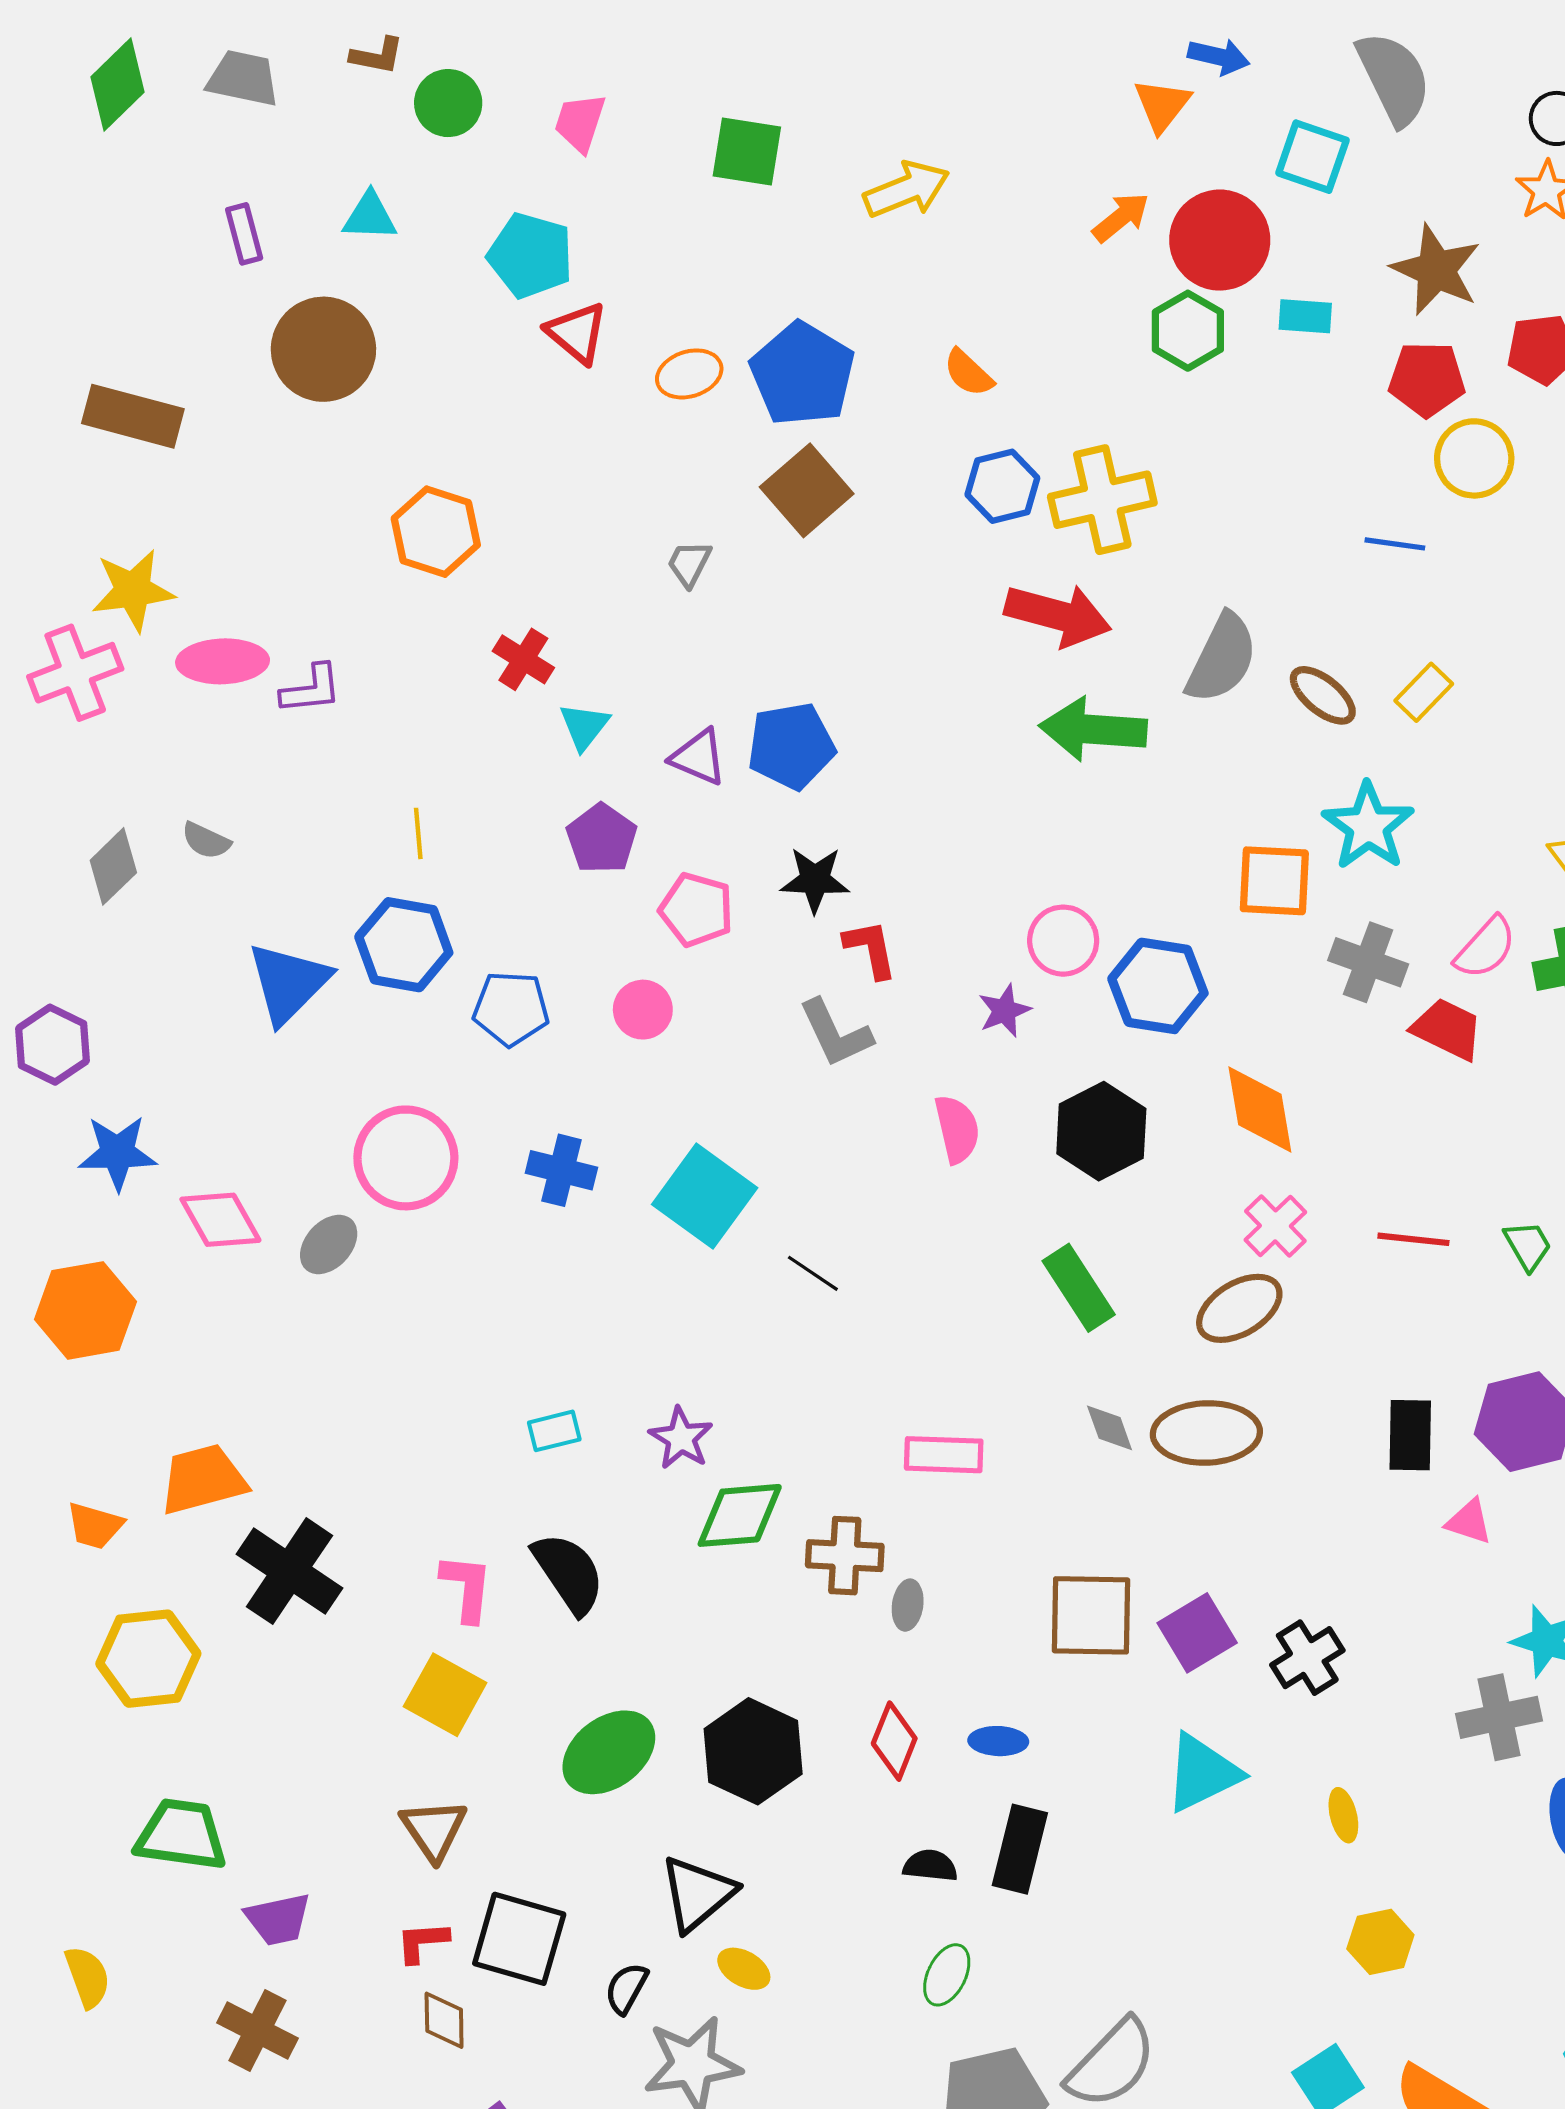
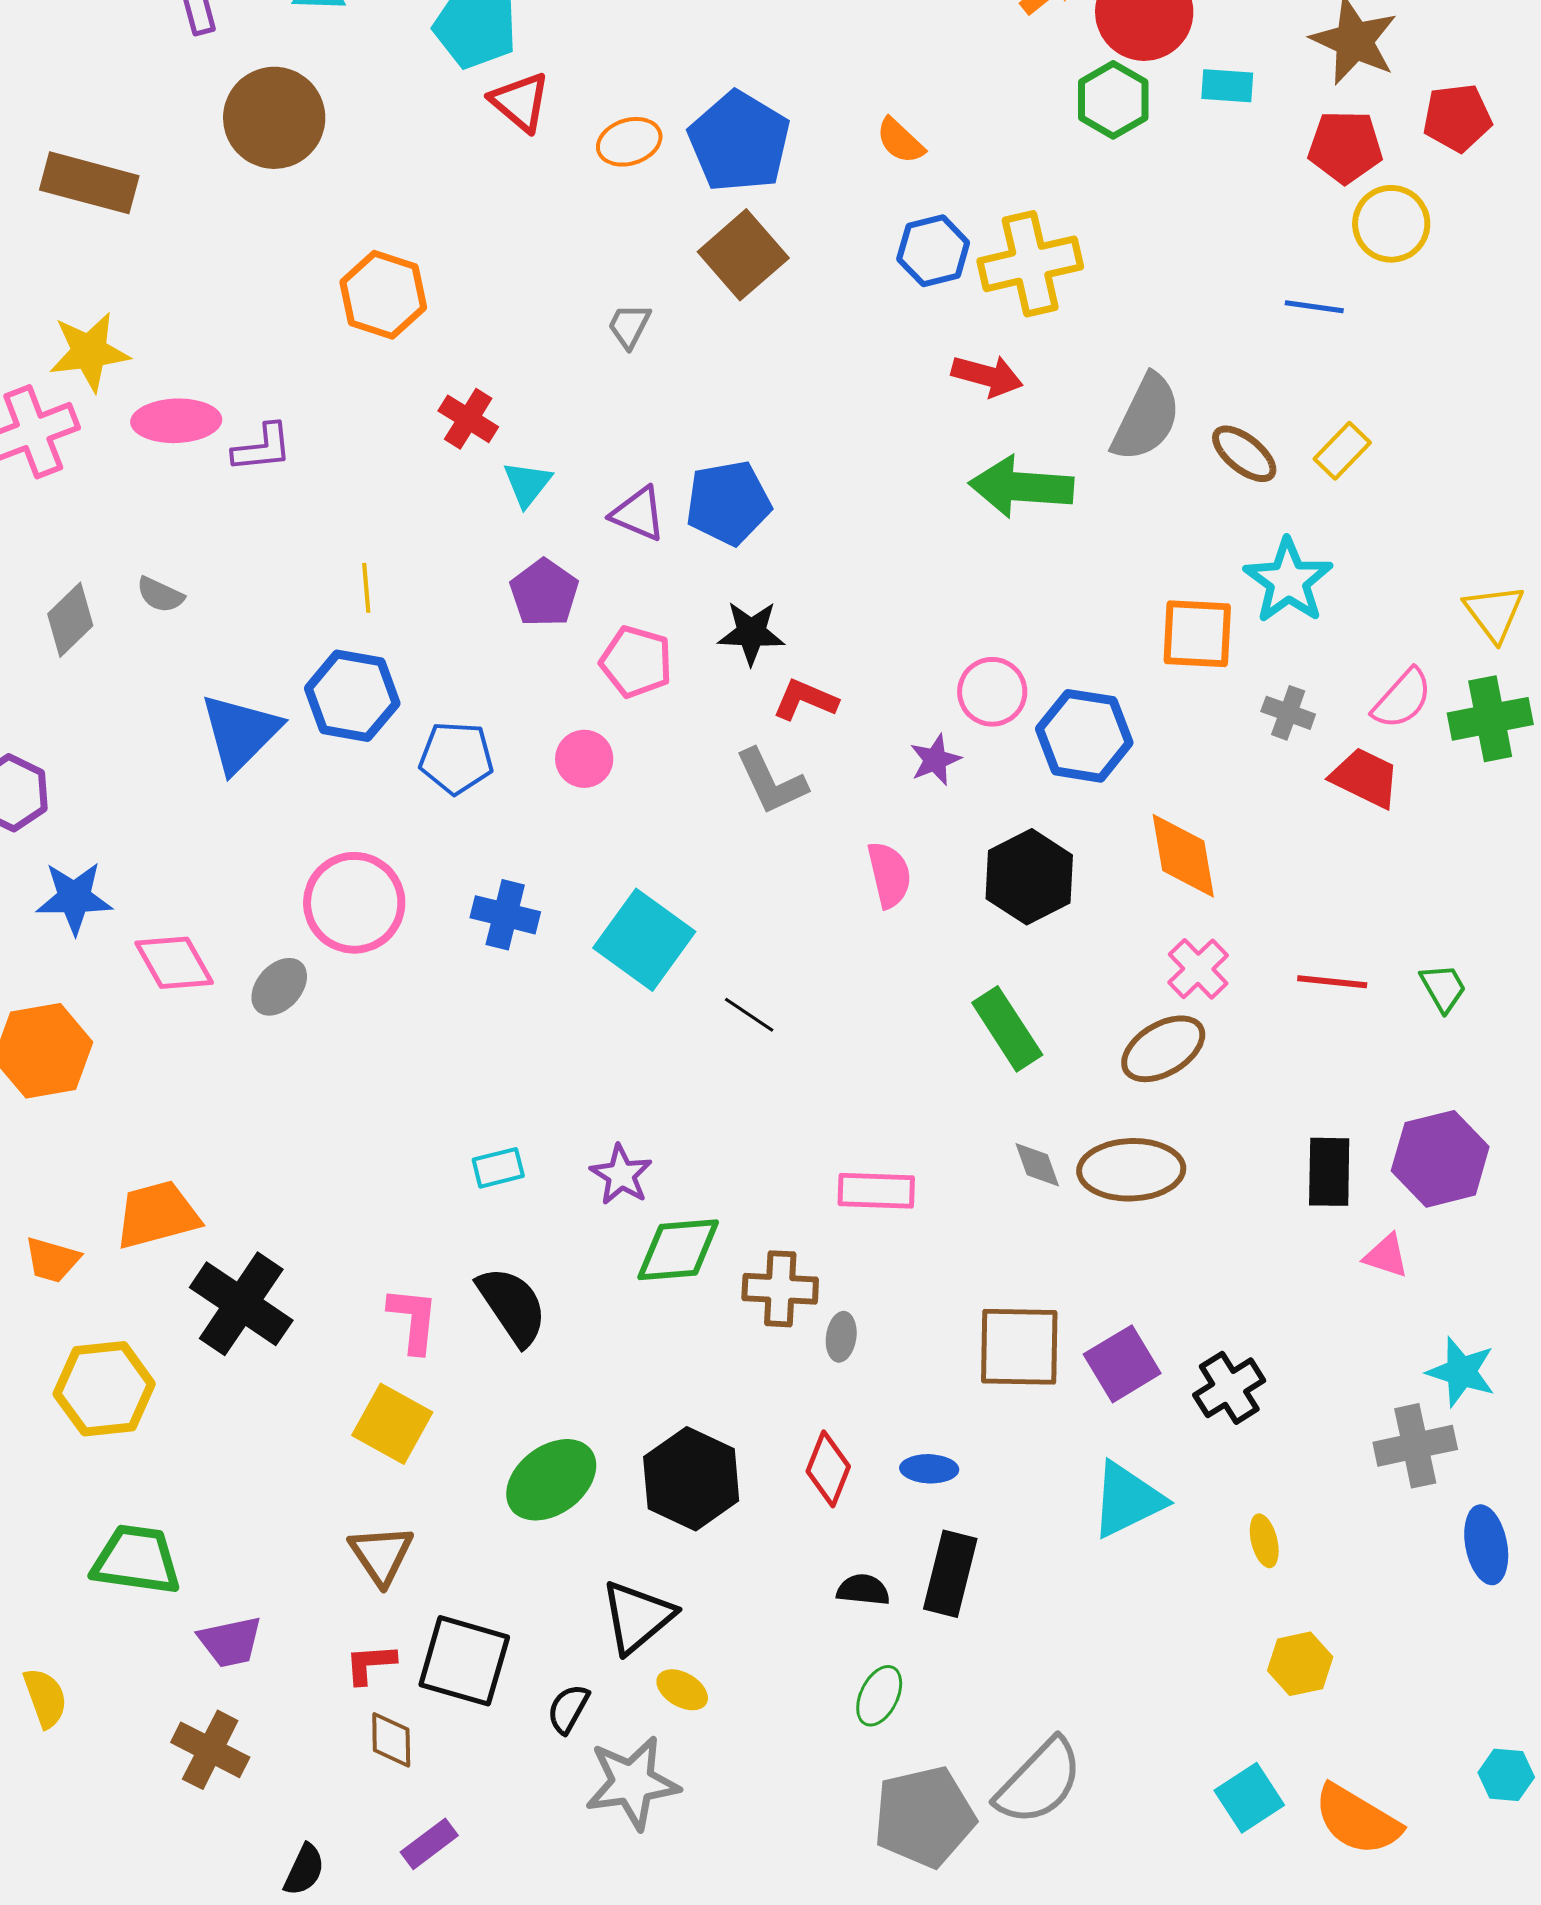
red arrow: (1058, 615) -> (987, 376), size x0.7
red L-shape: (871, 949) -> (805, 700), turned -56
gray cross: (1368, 962) -> (1288, 713), size x0.7

